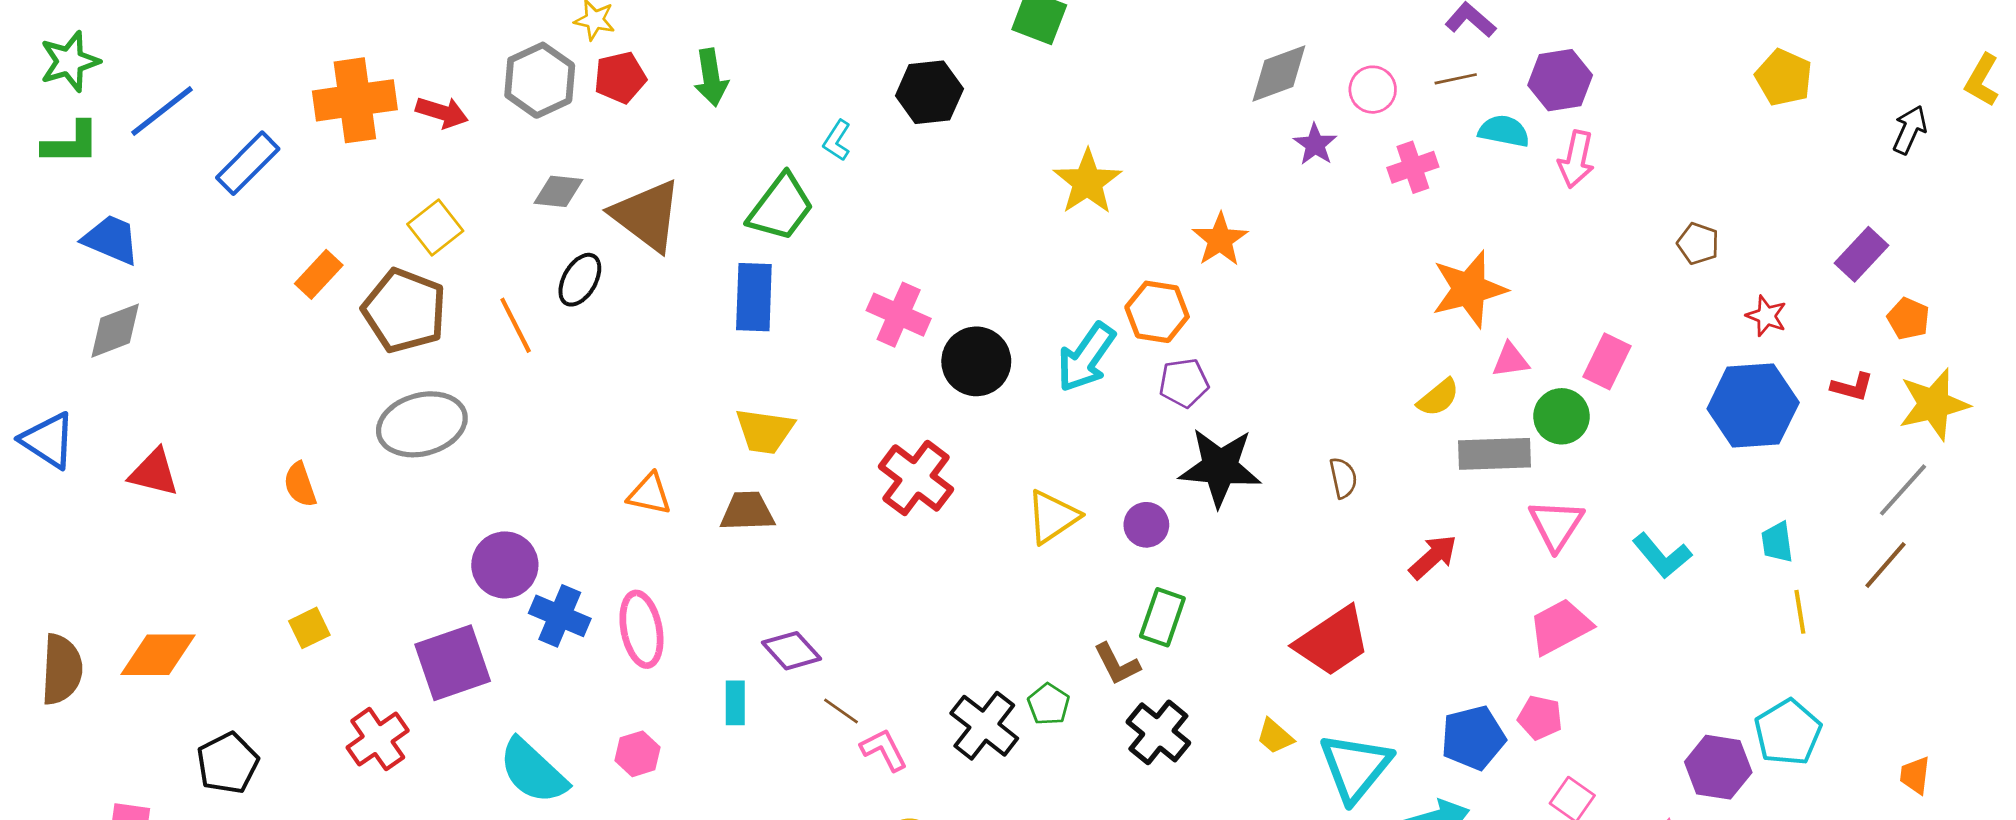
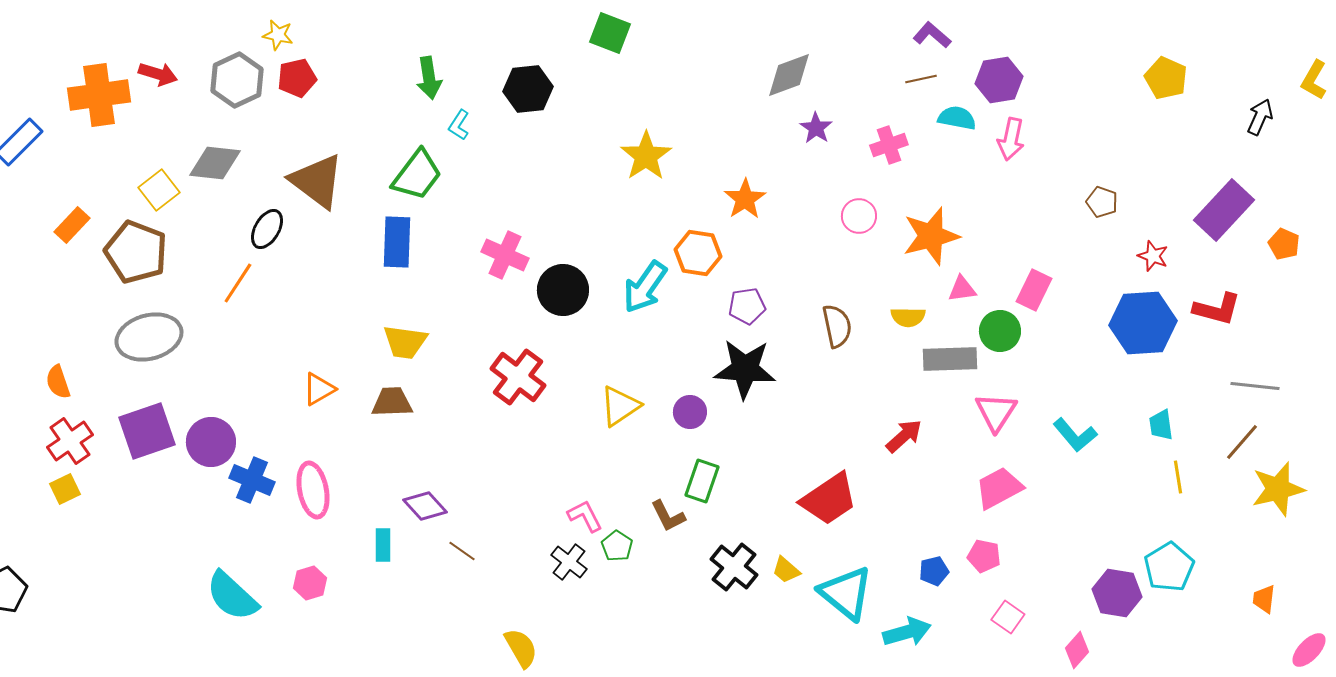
green arrow: (711, 78) -> (429, 78), moved
pink circle: (1373, 90) -> (859, 216), moved
red arrow: (442, 112) -> (158, 74), moved
gray diamond: (558, 191) -> (215, 163), moved, size x1.4
purple rectangle: (1861, 254) -> (1224, 210), size x1.5
orange pentagon: (1908, 319) -> (1284, 244), moved
orange line: (516, 325) -> (238, 283), moved, turned 60
purple pentagon: (1184, 383) -> (747, 306), moved
red L-shape: (1852, 387) -> (1217, 309), size x1.5
yellow semicircle: (1438, 398) -> (908, 317), turned 40
yellow star: (1934, 404) -> (1278, 489), moved
brown semicircle: (1343, 478) -> (837, 326), moved, size x1.4
gray line: (1903, 490) -> (1255, 386), turned 54
orange triangle: (650, 494) -> (319, 389), turned -42
purple square: (453, 663) -> (147, 431), moved
black cross: (984, 726) -> (569, 562), size x0.7
black cross: (1158, 732) -> (734, 567), moved
blue pentagon: (1473, 738) -> (934, 571), size x0.6
red cross: (378, 739) -> (70, 441), moved
pink L-shape: (884, 750) -> (585, 516), moved
cyan triangle: (1355, 767) -> (846, 593), turned -30

